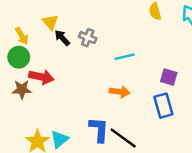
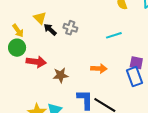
cyan line: (124, 57) -> (114, 35), moved
purple square: (169, 77) -> (136, 63), moved
brown star: (22, 89) -> (60, 75), moved

